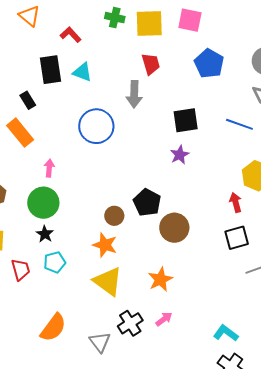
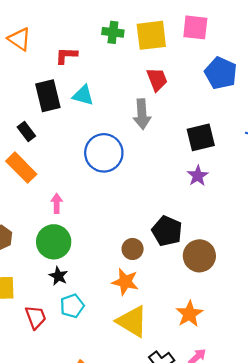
red L-shape: (71, 35) -> (66, 55), turned -40

